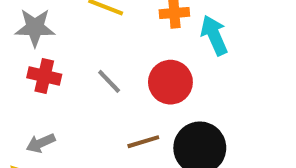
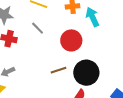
gray line: (109, 81) -> (38, 28), moved

